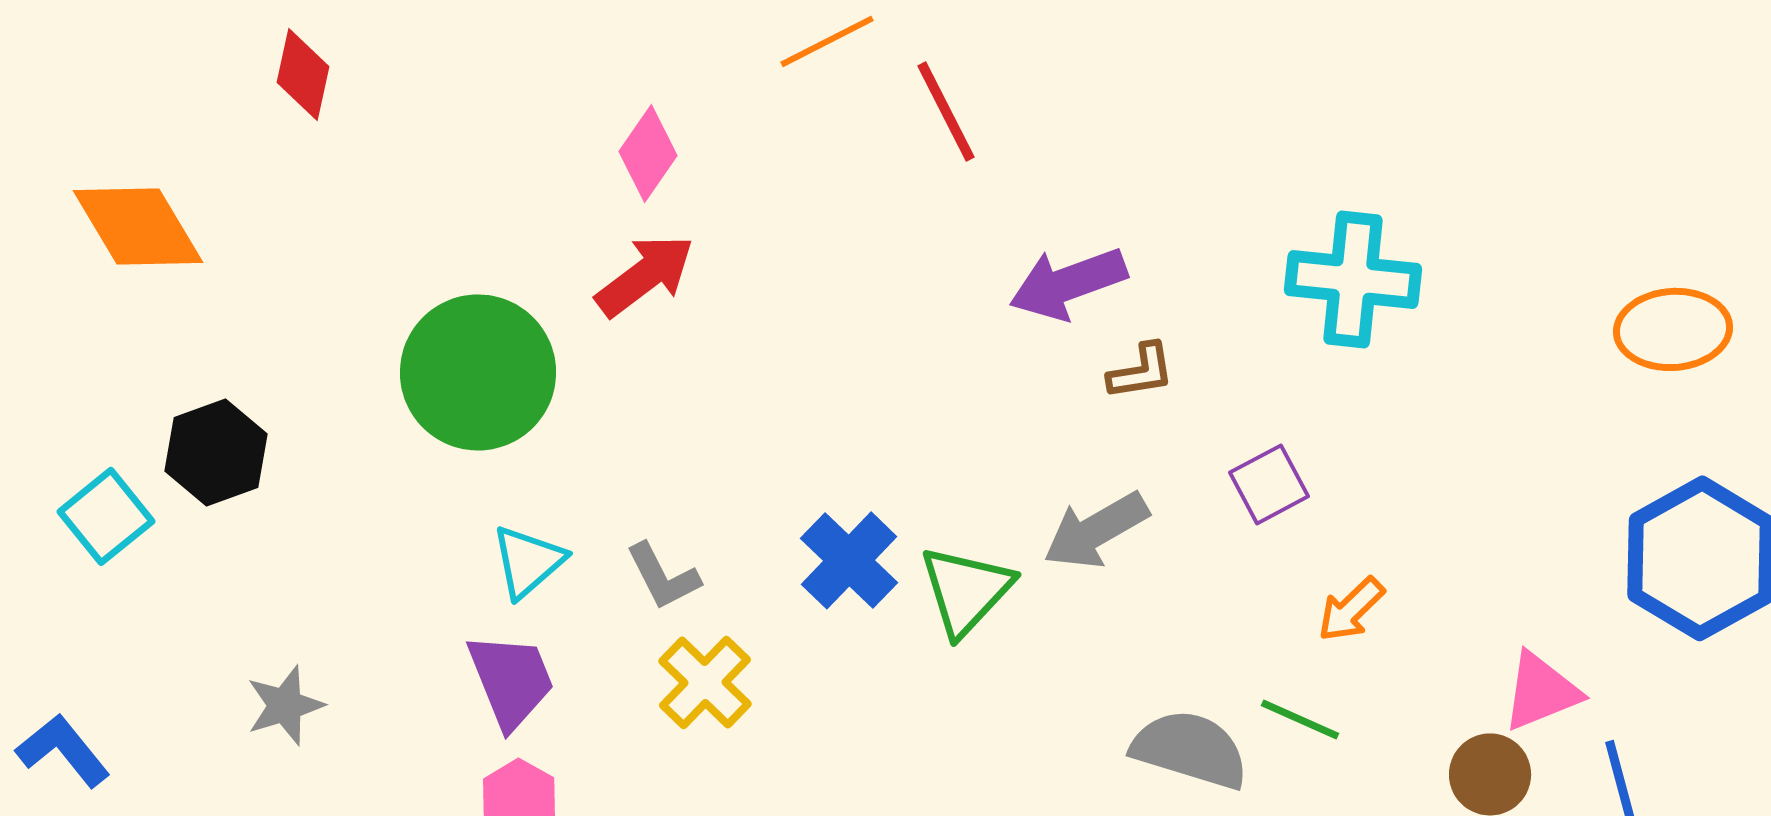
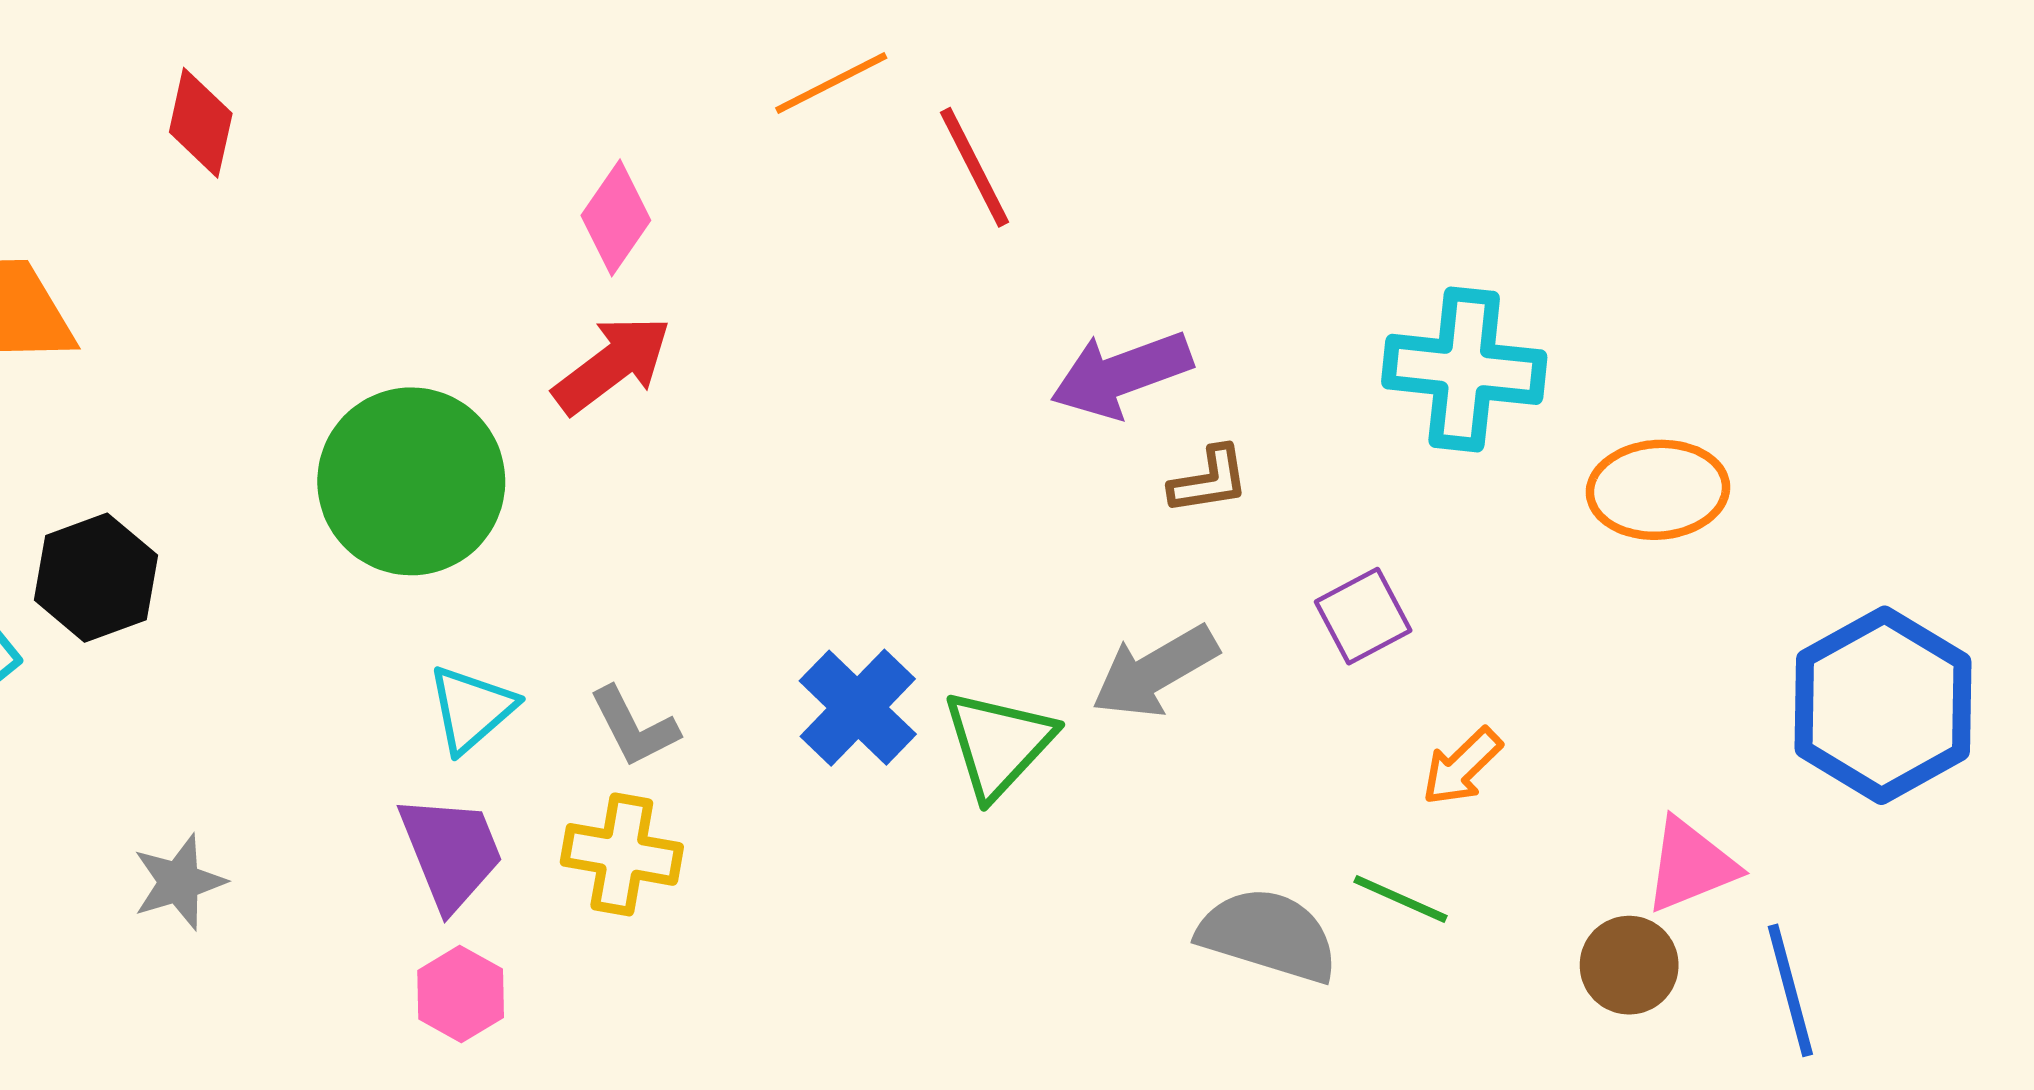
orange ellipse: (1673, 329) -> (1658, 490), moved
yellow cross: (705, 682) -> (622, 854), moved, turned -34

